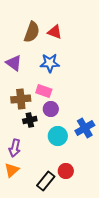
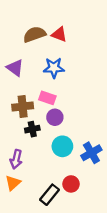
brown semicircle: (32, 32) -> (34, 34), turned -130
blue cross: (85, 128) -> (91, 153), moved

